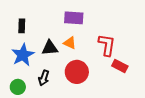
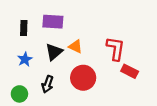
purple rectangle: (74, 18) -> (53, 22), moved
black triangle: (50, 48) -> (54, 52), turned -36
blue star: (23, 55) -> (25, 59), size x0.6

